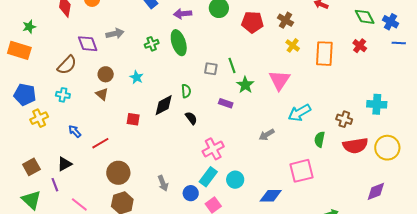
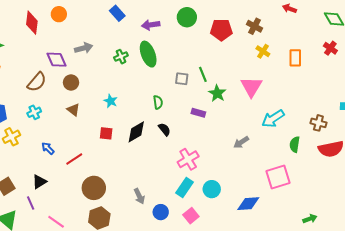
orange rectangle: (324, 54) -> (295, 58), size x0.7
brown circle: (106, 74) -> (71, 82), moved
cyan star: (137, 77) -> (111, 101), moved
cyan cross: (63, 95) -> (34, 112), turned -32
black diamond: (164, 105) -> (136, 132), moved
blue circle: (191, 193) -> (161, 212), moved

